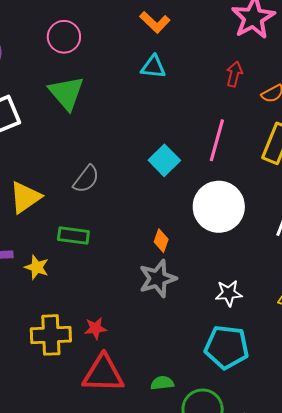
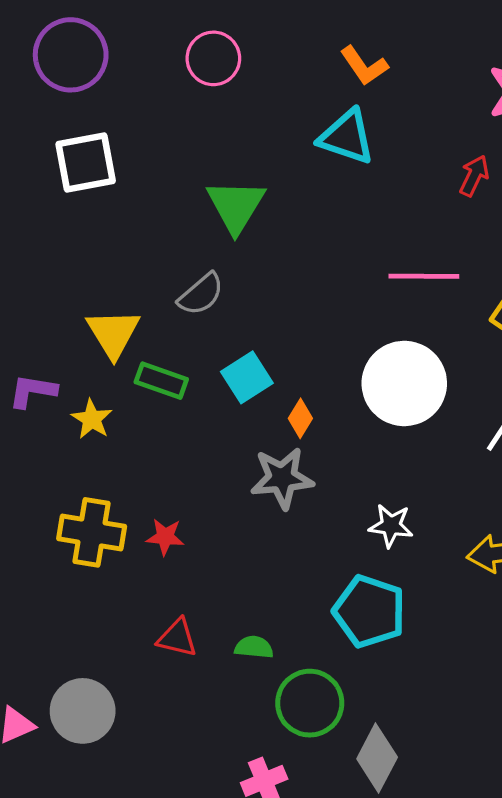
cyan triangle: (153, 67) -> (347, 137), size x1.4
green triangle: (66, 93) -> (236, 206), moved
pink line: (217, 140) -> (424, 276), turned 63
cyan square: (164, 160) -> (247, 377), moved
yellow triangle: (25, 197) -> (113, 333), moved, turned -39
red triangle: (103, 374) -> (177, 638), moved, size x0.6

